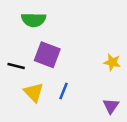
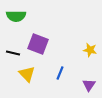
green semicircle: (34, 20) -> (16, 16), moved
blue line: (64, 91) -> (60, 73), moved

